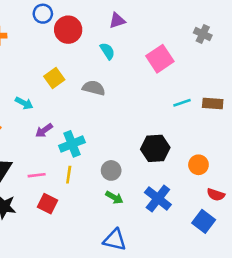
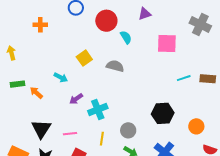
purple triangle: (117, 20) -> (145, 14), moved
red circle: (68, 30) -> (106, 21), moved
gray cross: (203, 34) -> (200, 24), size x1.5
pink square: (160, 59) -> (167, 43), turned 35
yellow line: (69, 175) -> (102, 139), moved

